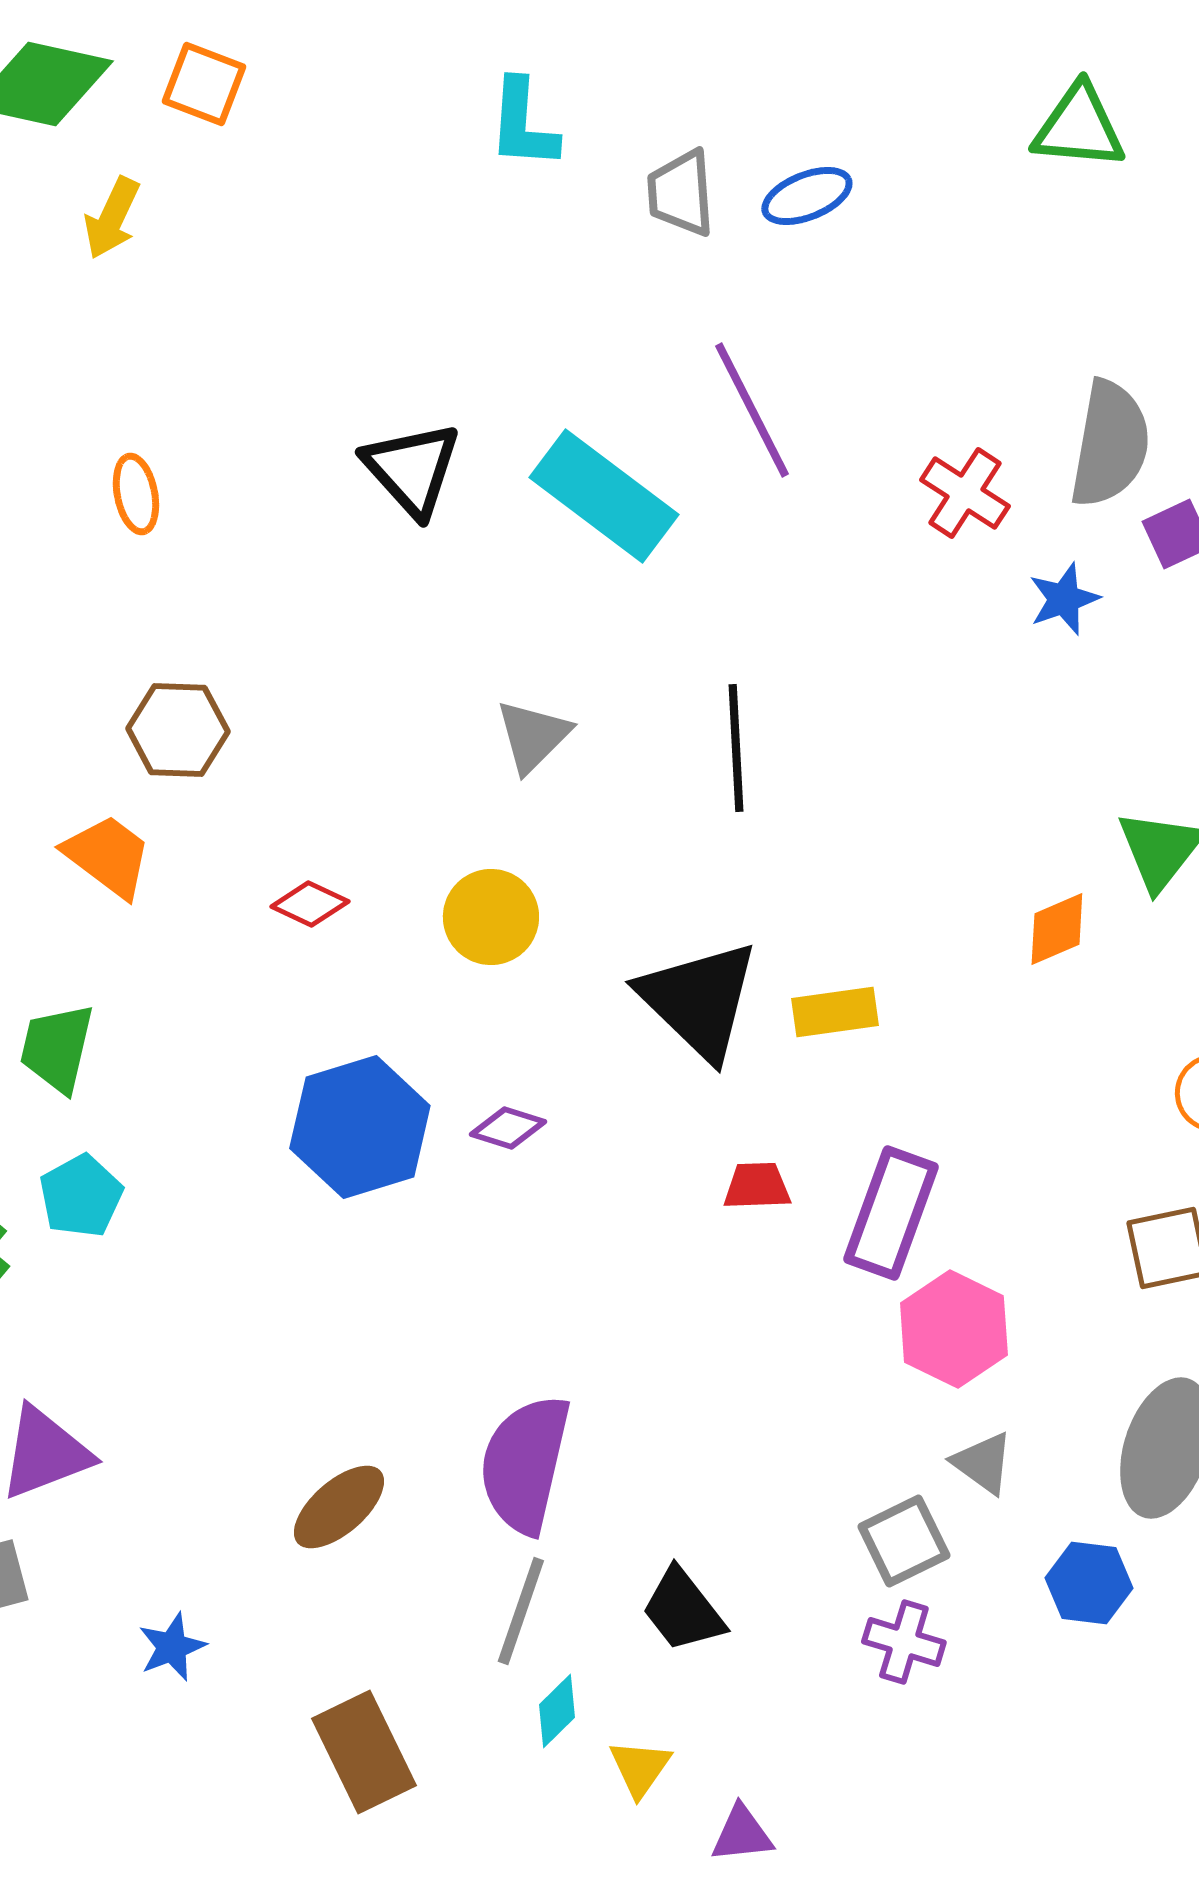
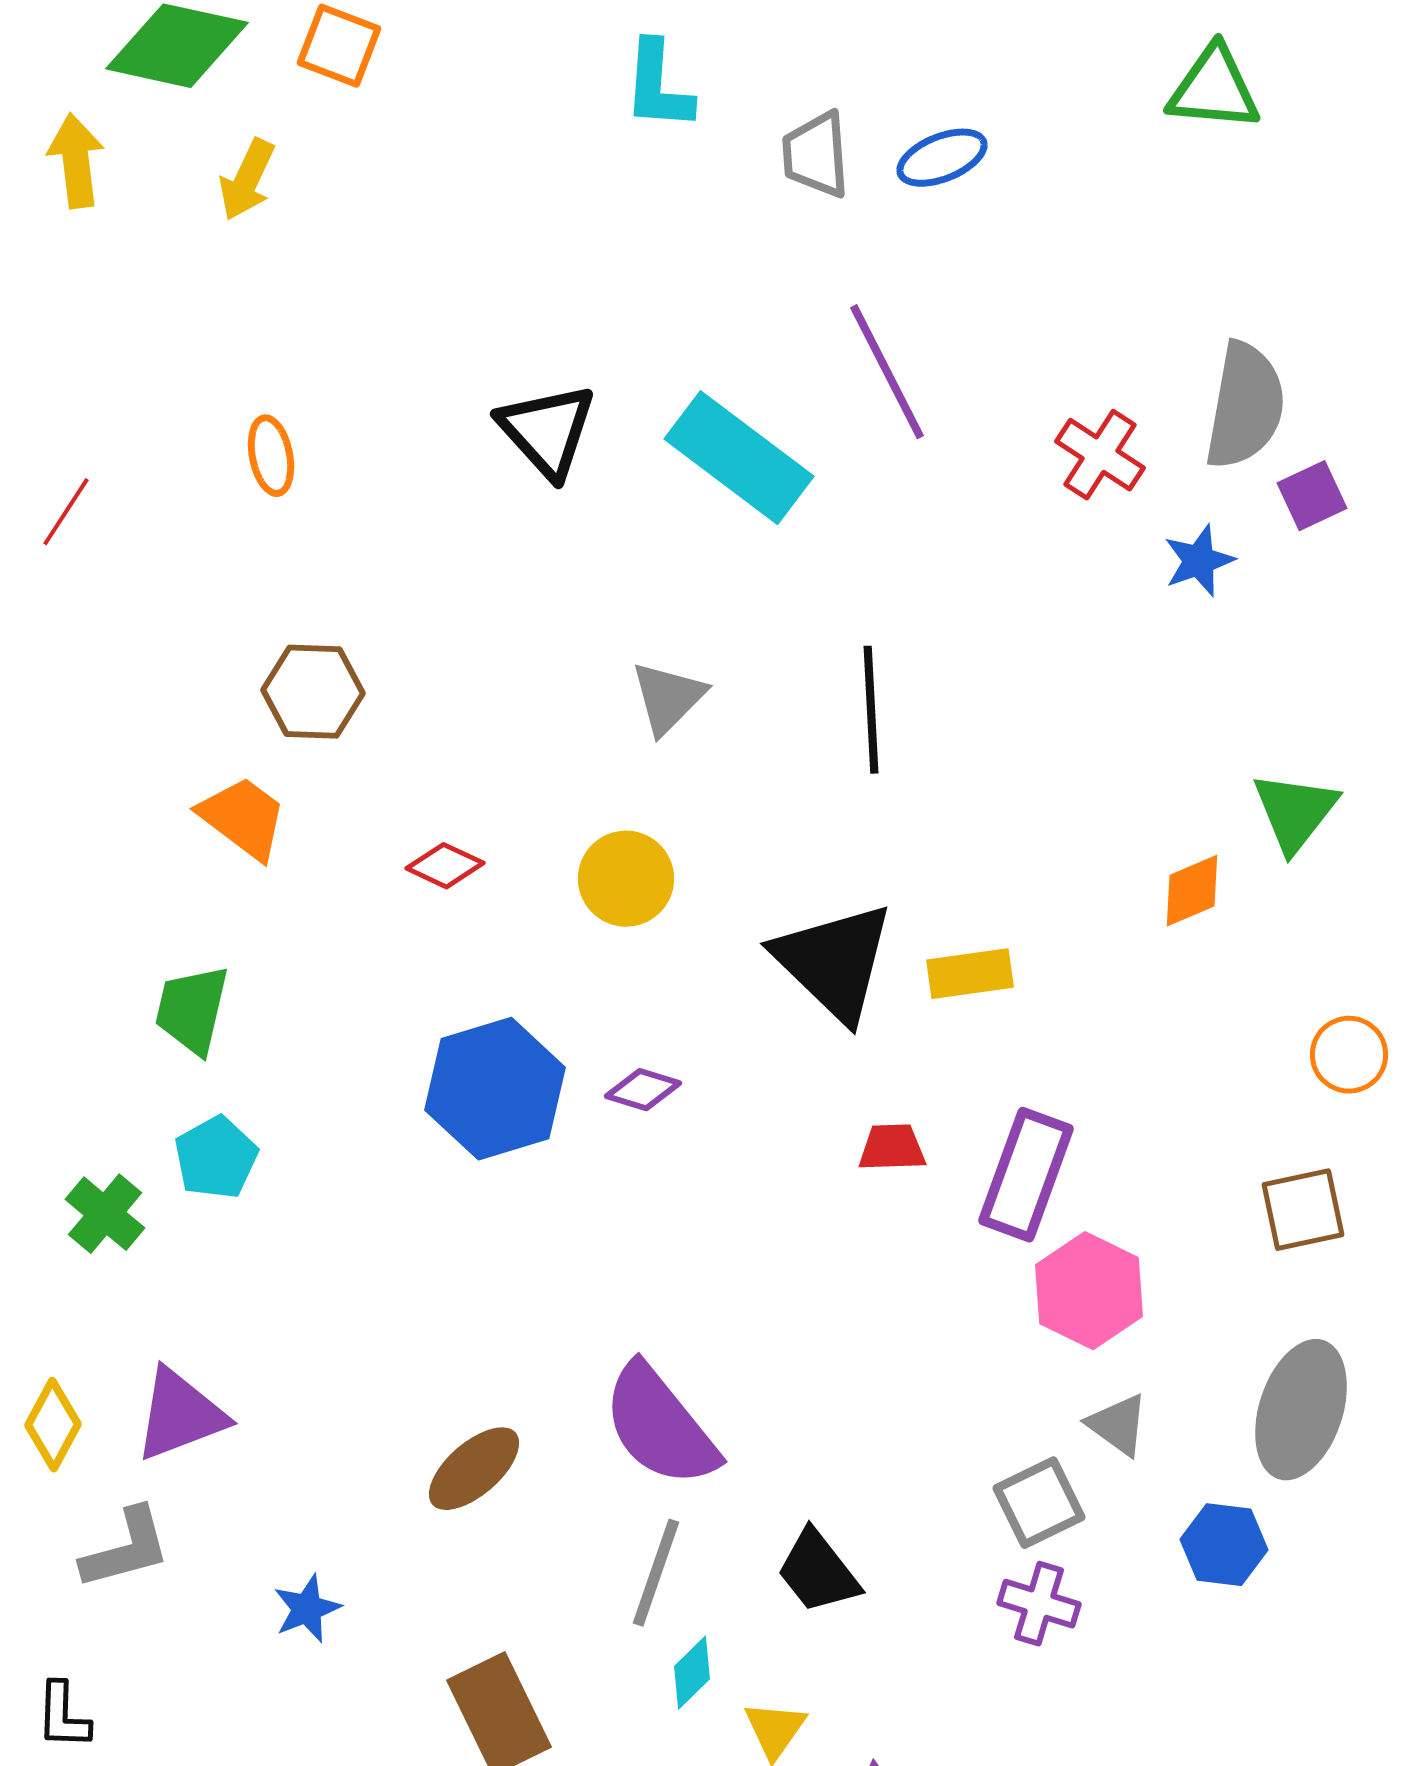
purple semicircle: (525, 1464) -> (660, 1426), turned -52

